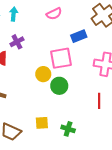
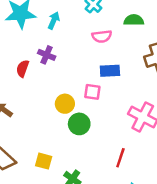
blue rectangle: (79, 36) -> (110, 71), moved
purple cross: (17, 42) -> (47, 55), turned 32
pink square: (61, 58) -> (92, 92), size x0.6

